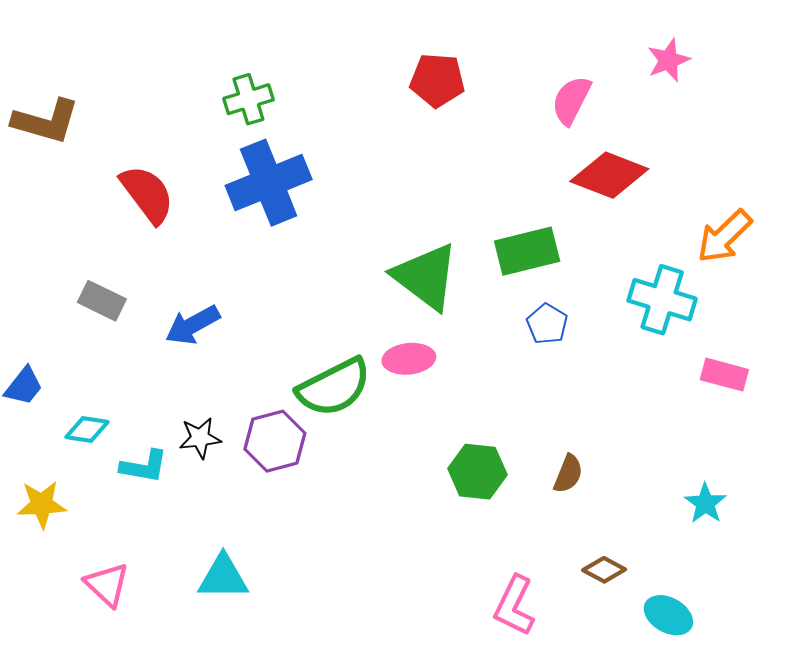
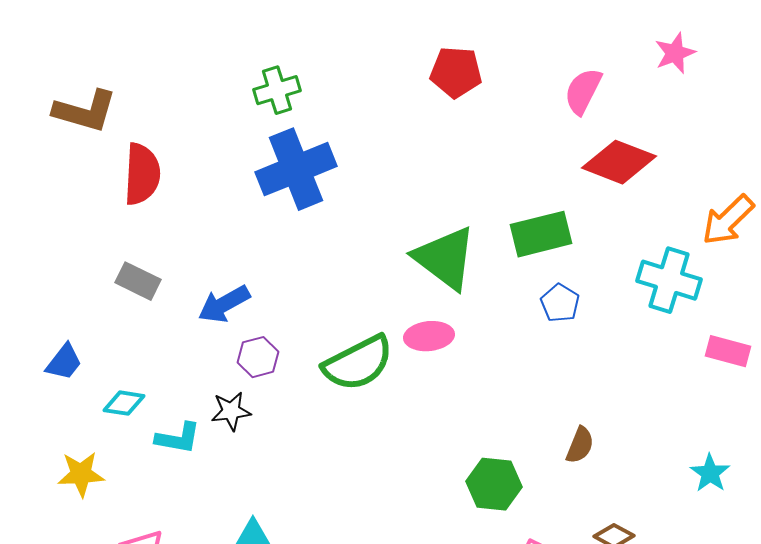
red semicircle: (147, 194) -> (142, 174), moved, turned 40
purple hexagon: (275, 441) -> (258, 357), moved, size x0.7
green hexagon: (477, 472) -> (494, 484), moved

